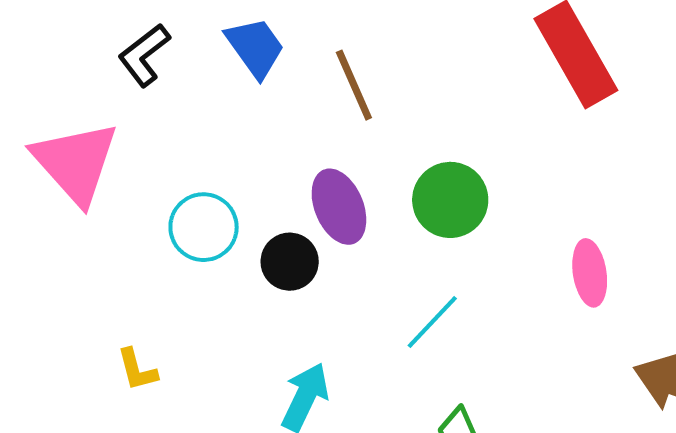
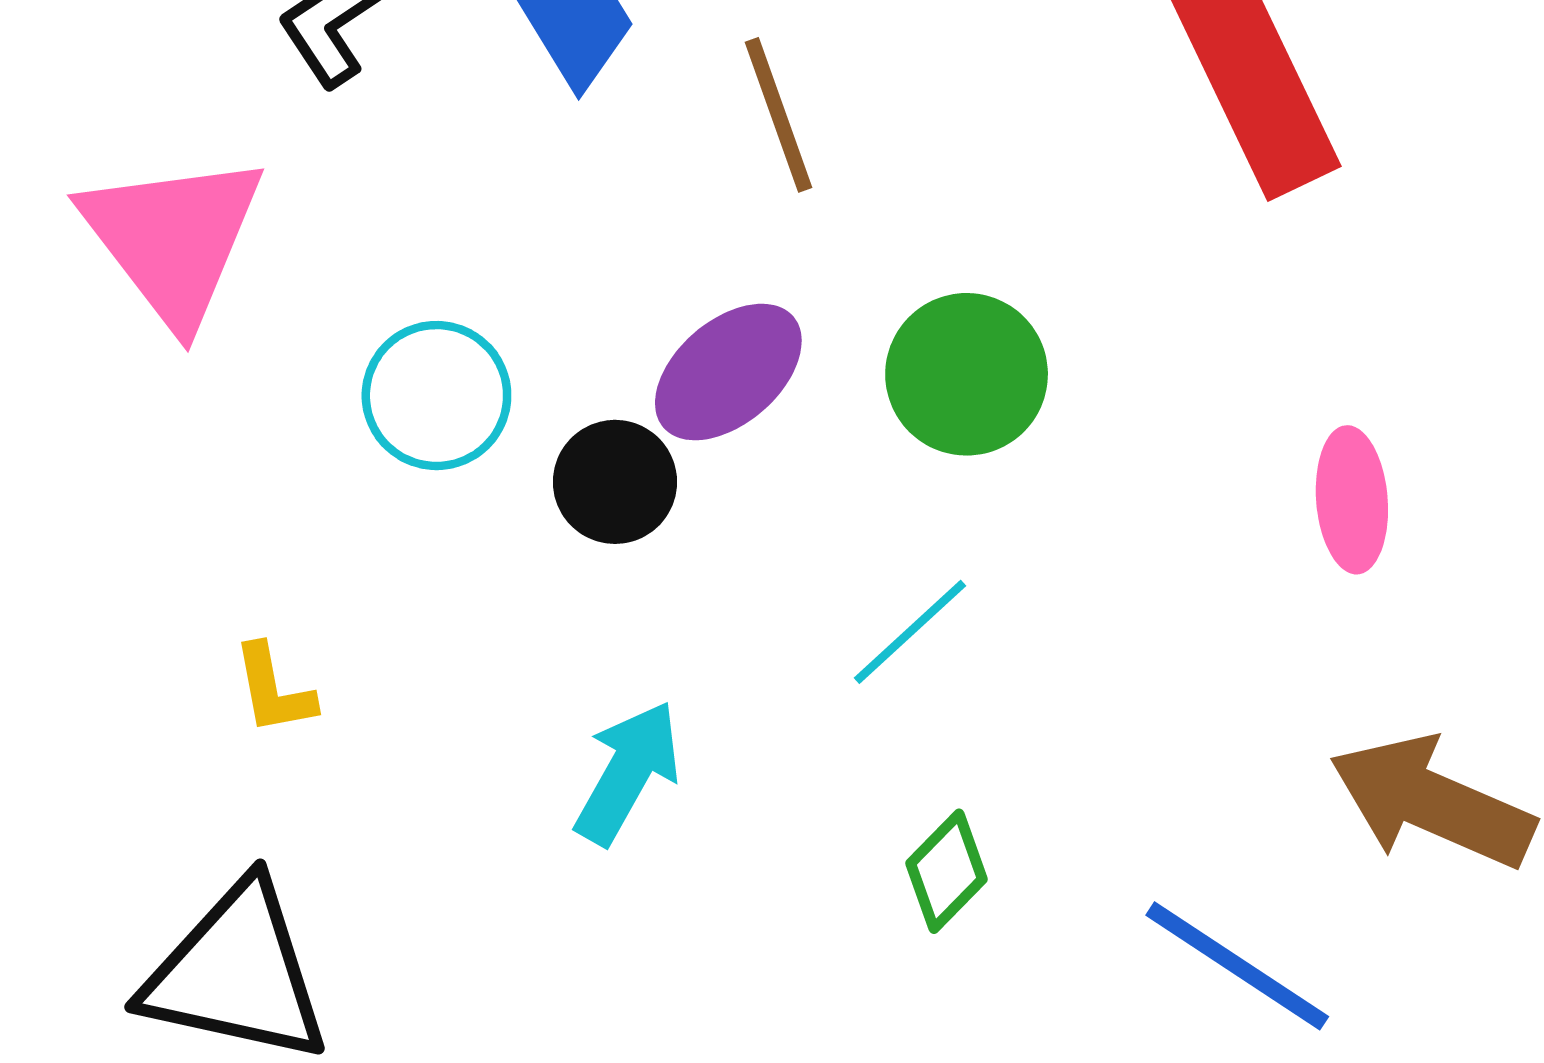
purple ellipse: (339, 207) -> (728, 372), turned 68
pink ellipse: (590, 273) -> (1352, 500), moved

